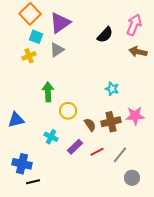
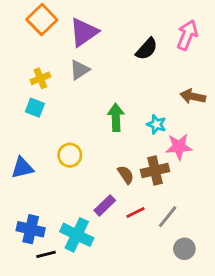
cyan square: (36, 37) -> (35, 108), moved
brown arrow: (138, 52) -> (193, 96), moved
green arrow: (48, 92) -> (116, 117), moved
yellow circle: (68, 111) -> (70, 155), moved
pink star: (135, 116) -> (179, 147), moved
cyan cross: (51, 137) -> (77, 235), moved, size x1.6

